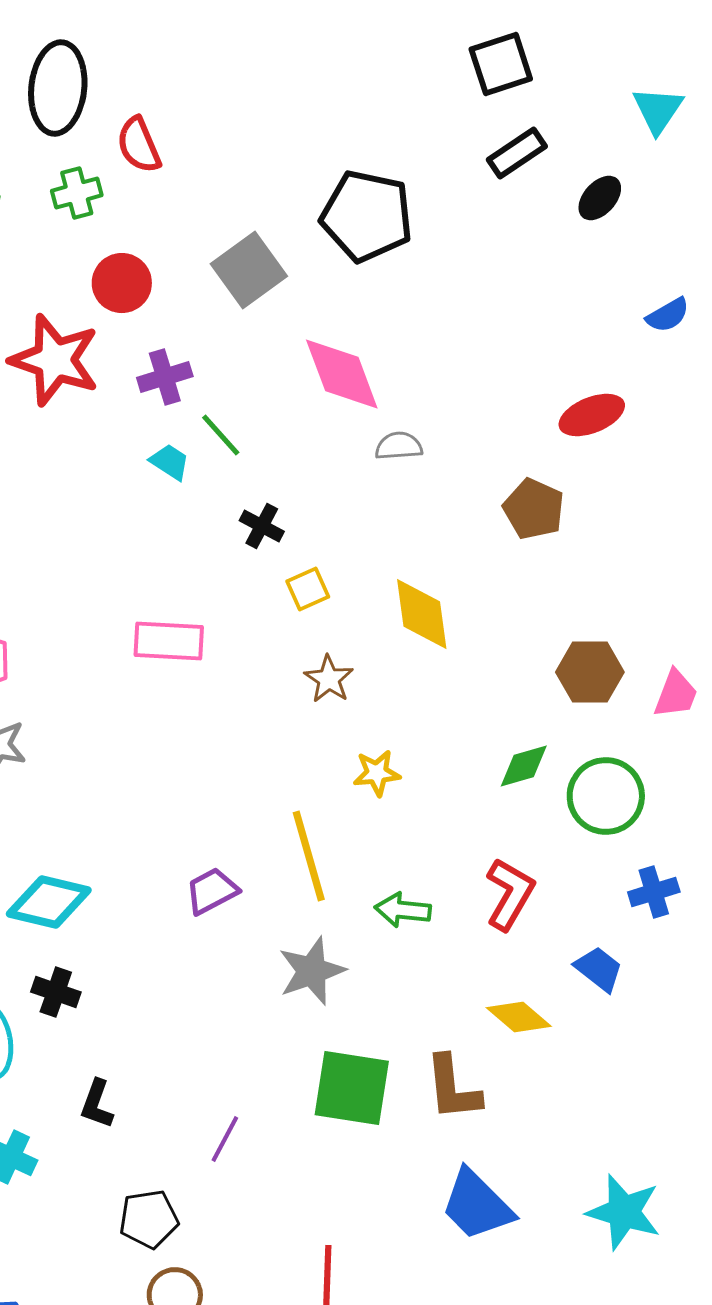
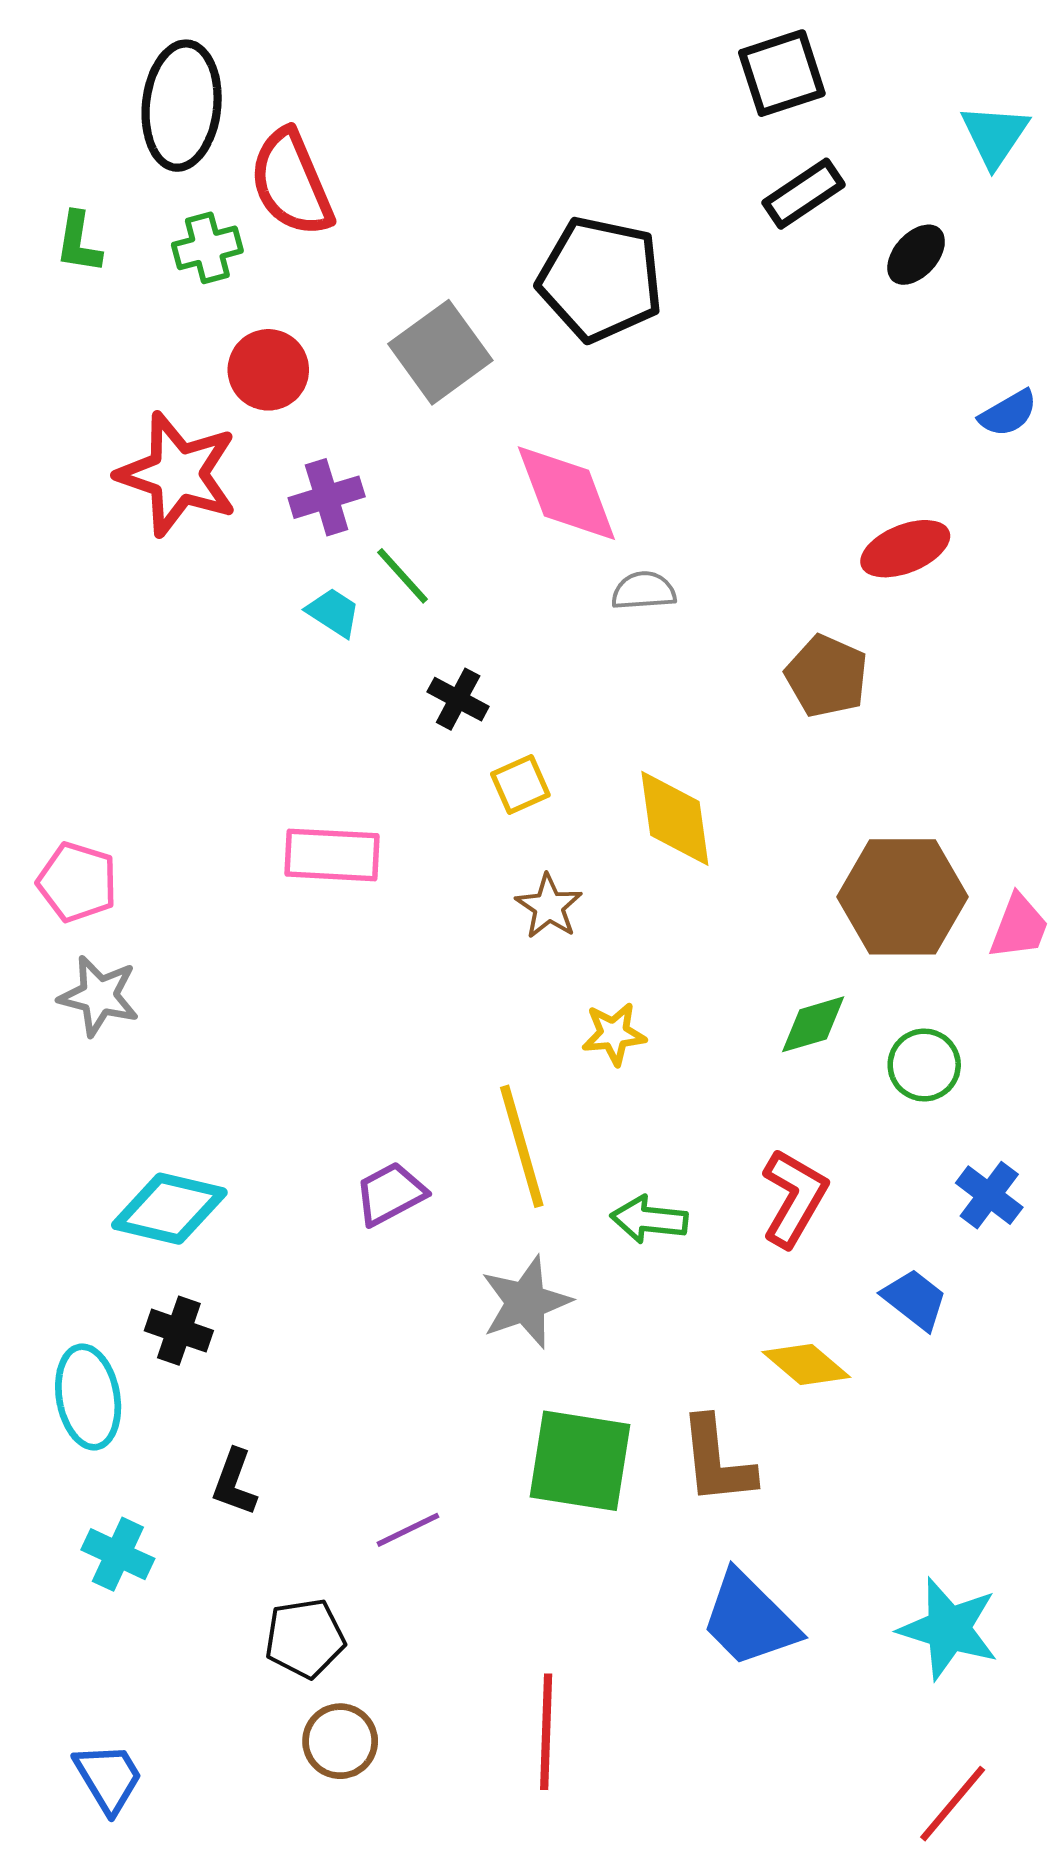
red semicircle: (139, 145) -> (291, 183), size x1.4
brown hexagon: (590, 672) -> (902, 897), size x1.4
green circle: (606, 796) -> (924, 1065), size x0.7
blue cross: (654, 892) -> (989, 1195), turned -36
purple line: (225, 1139) -> (408, 1530), turned 36

